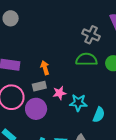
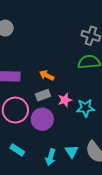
orange arrow: (45, 68) -> (47, 75), turned -40

